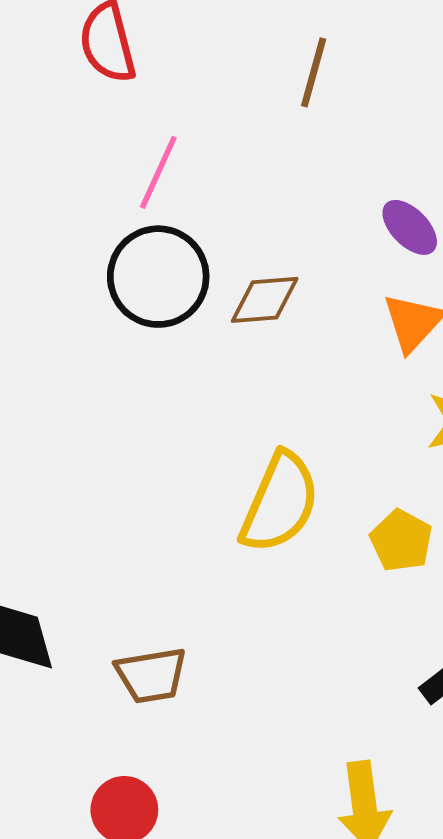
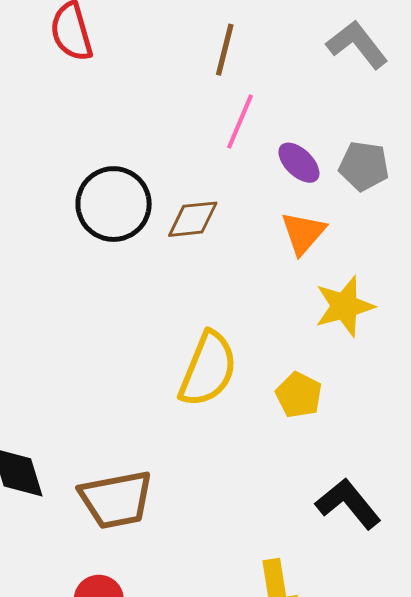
pink line: (158, 172) -> (240, 122), moved
brown trapezoid: (151, 675) -> (116, 500), size x1.4

